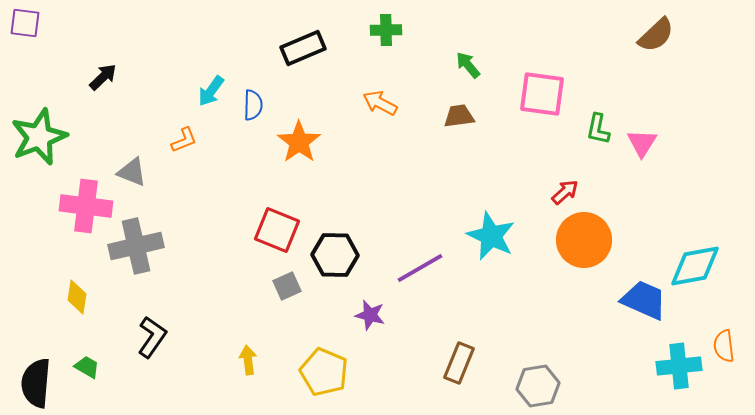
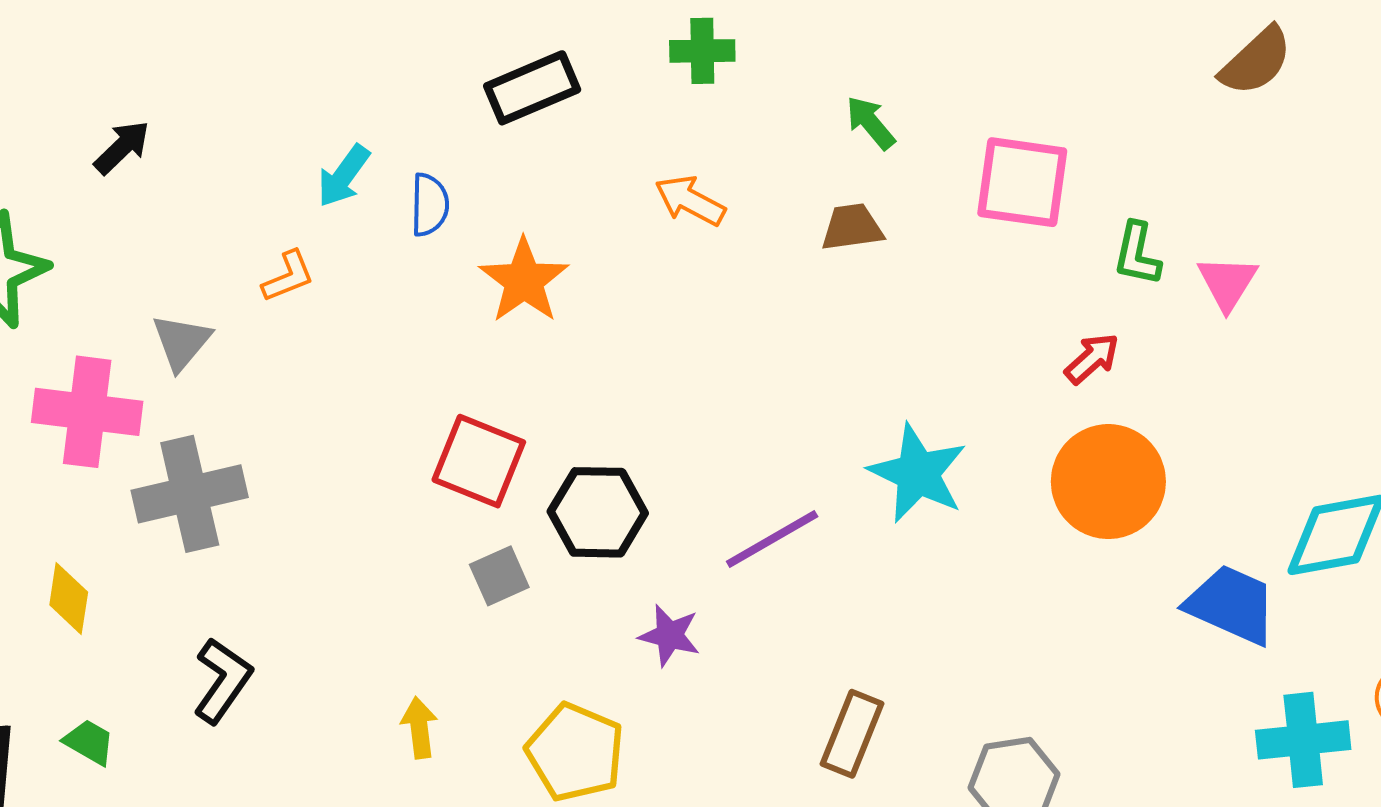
gray triangle: (132, 172) -> (181, 342), turned 48
red arrow: (565, 192) -> (1092, 359), moved

